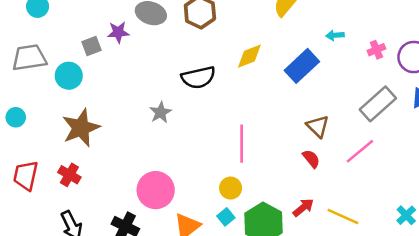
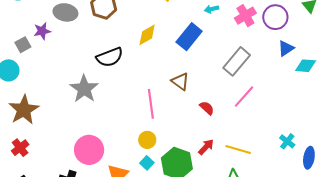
pink cross: (376, 50) -> (245, 16), size x1.5
gray rectangle: (378, 104) -> (237, 61), moved
gray star: (161, 112) -> (84, 89), size x1.6
brown triangle: (318, 126) -> (180, 81), moved
red cross: (69, 175) -> (20, 148), turned 30

